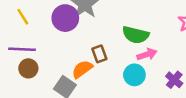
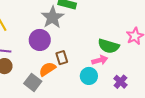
purple circle: (65, 18) -> (40, 40), moved
green semicircle: (136, 35) -> (109, 46), moved

